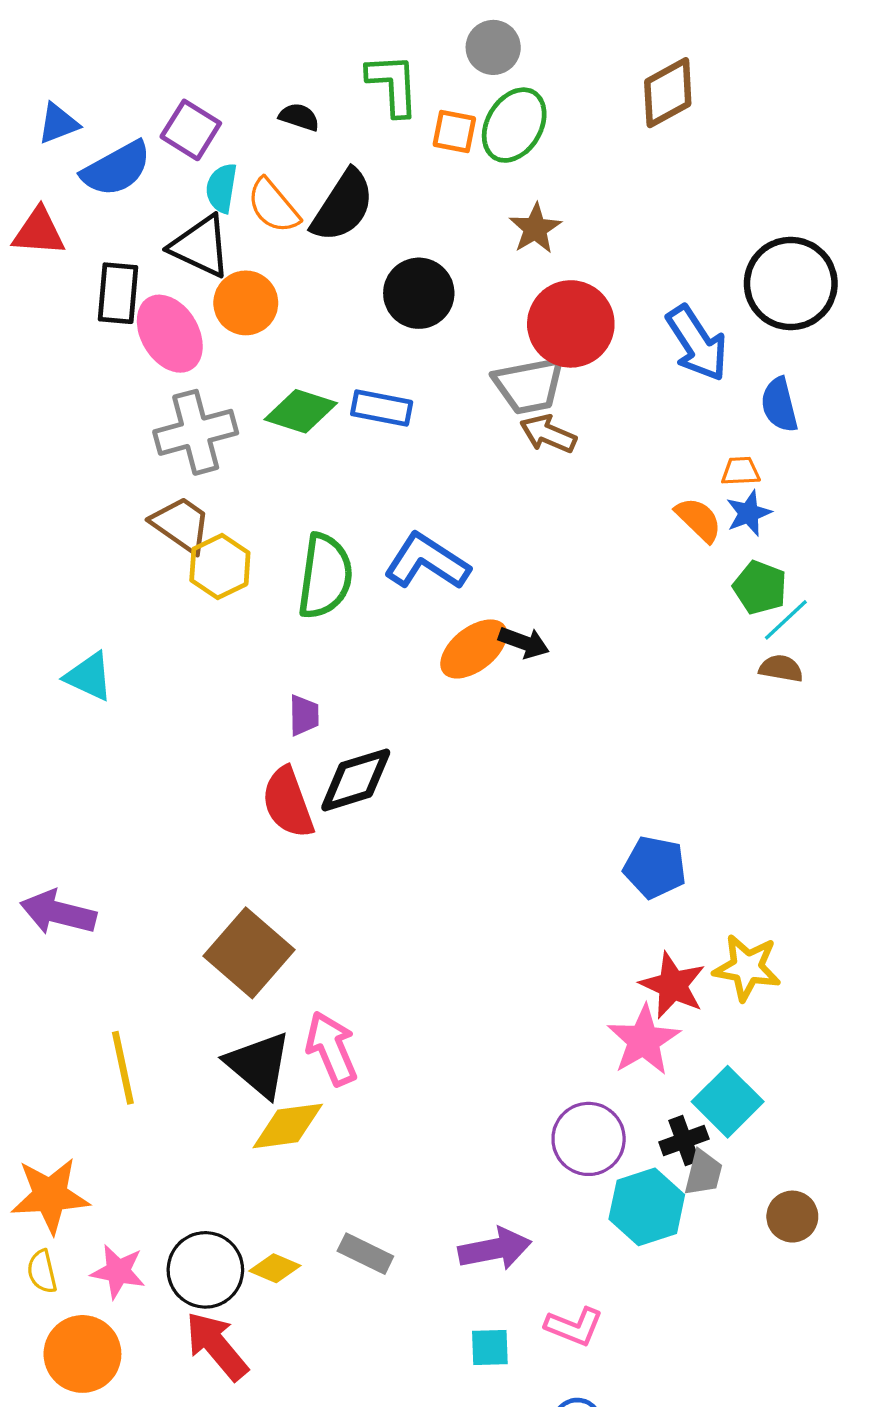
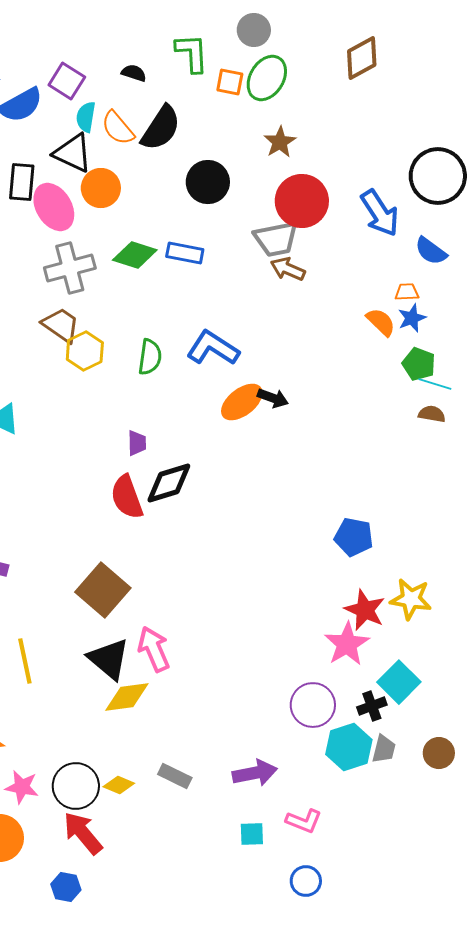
blue semicircle: (779, 405) -> (431, 251), turned -40
green semicircle: (325, 576) -> (150, 357), size x0.7
cyan line: (786, 620) -> (435, 384), turned 60
gray trapezoid: (703, 1173) -> (384, 749), moved

